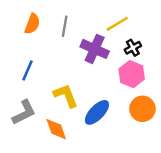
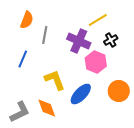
gray line: (65, 26) -> (45, 35), moved
pink hexagon: (132, 74) -> (96, 62), moved
gray L-shape: (24, 112) -> (20, 112), moved

